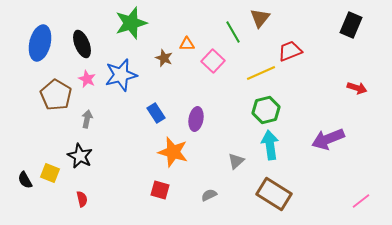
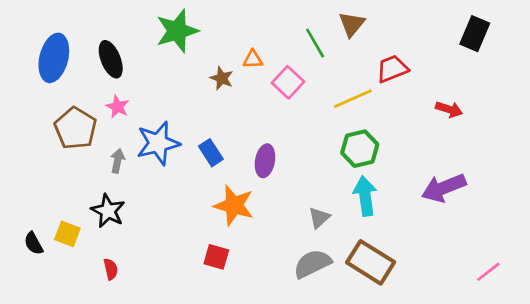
blue star: (121, 75) -> (158, 143), moved
red arrow: (357, 88) -> (449, 109), moved
gray semicircle: (209, 195) -> (312, 264), moved, size x1.8

